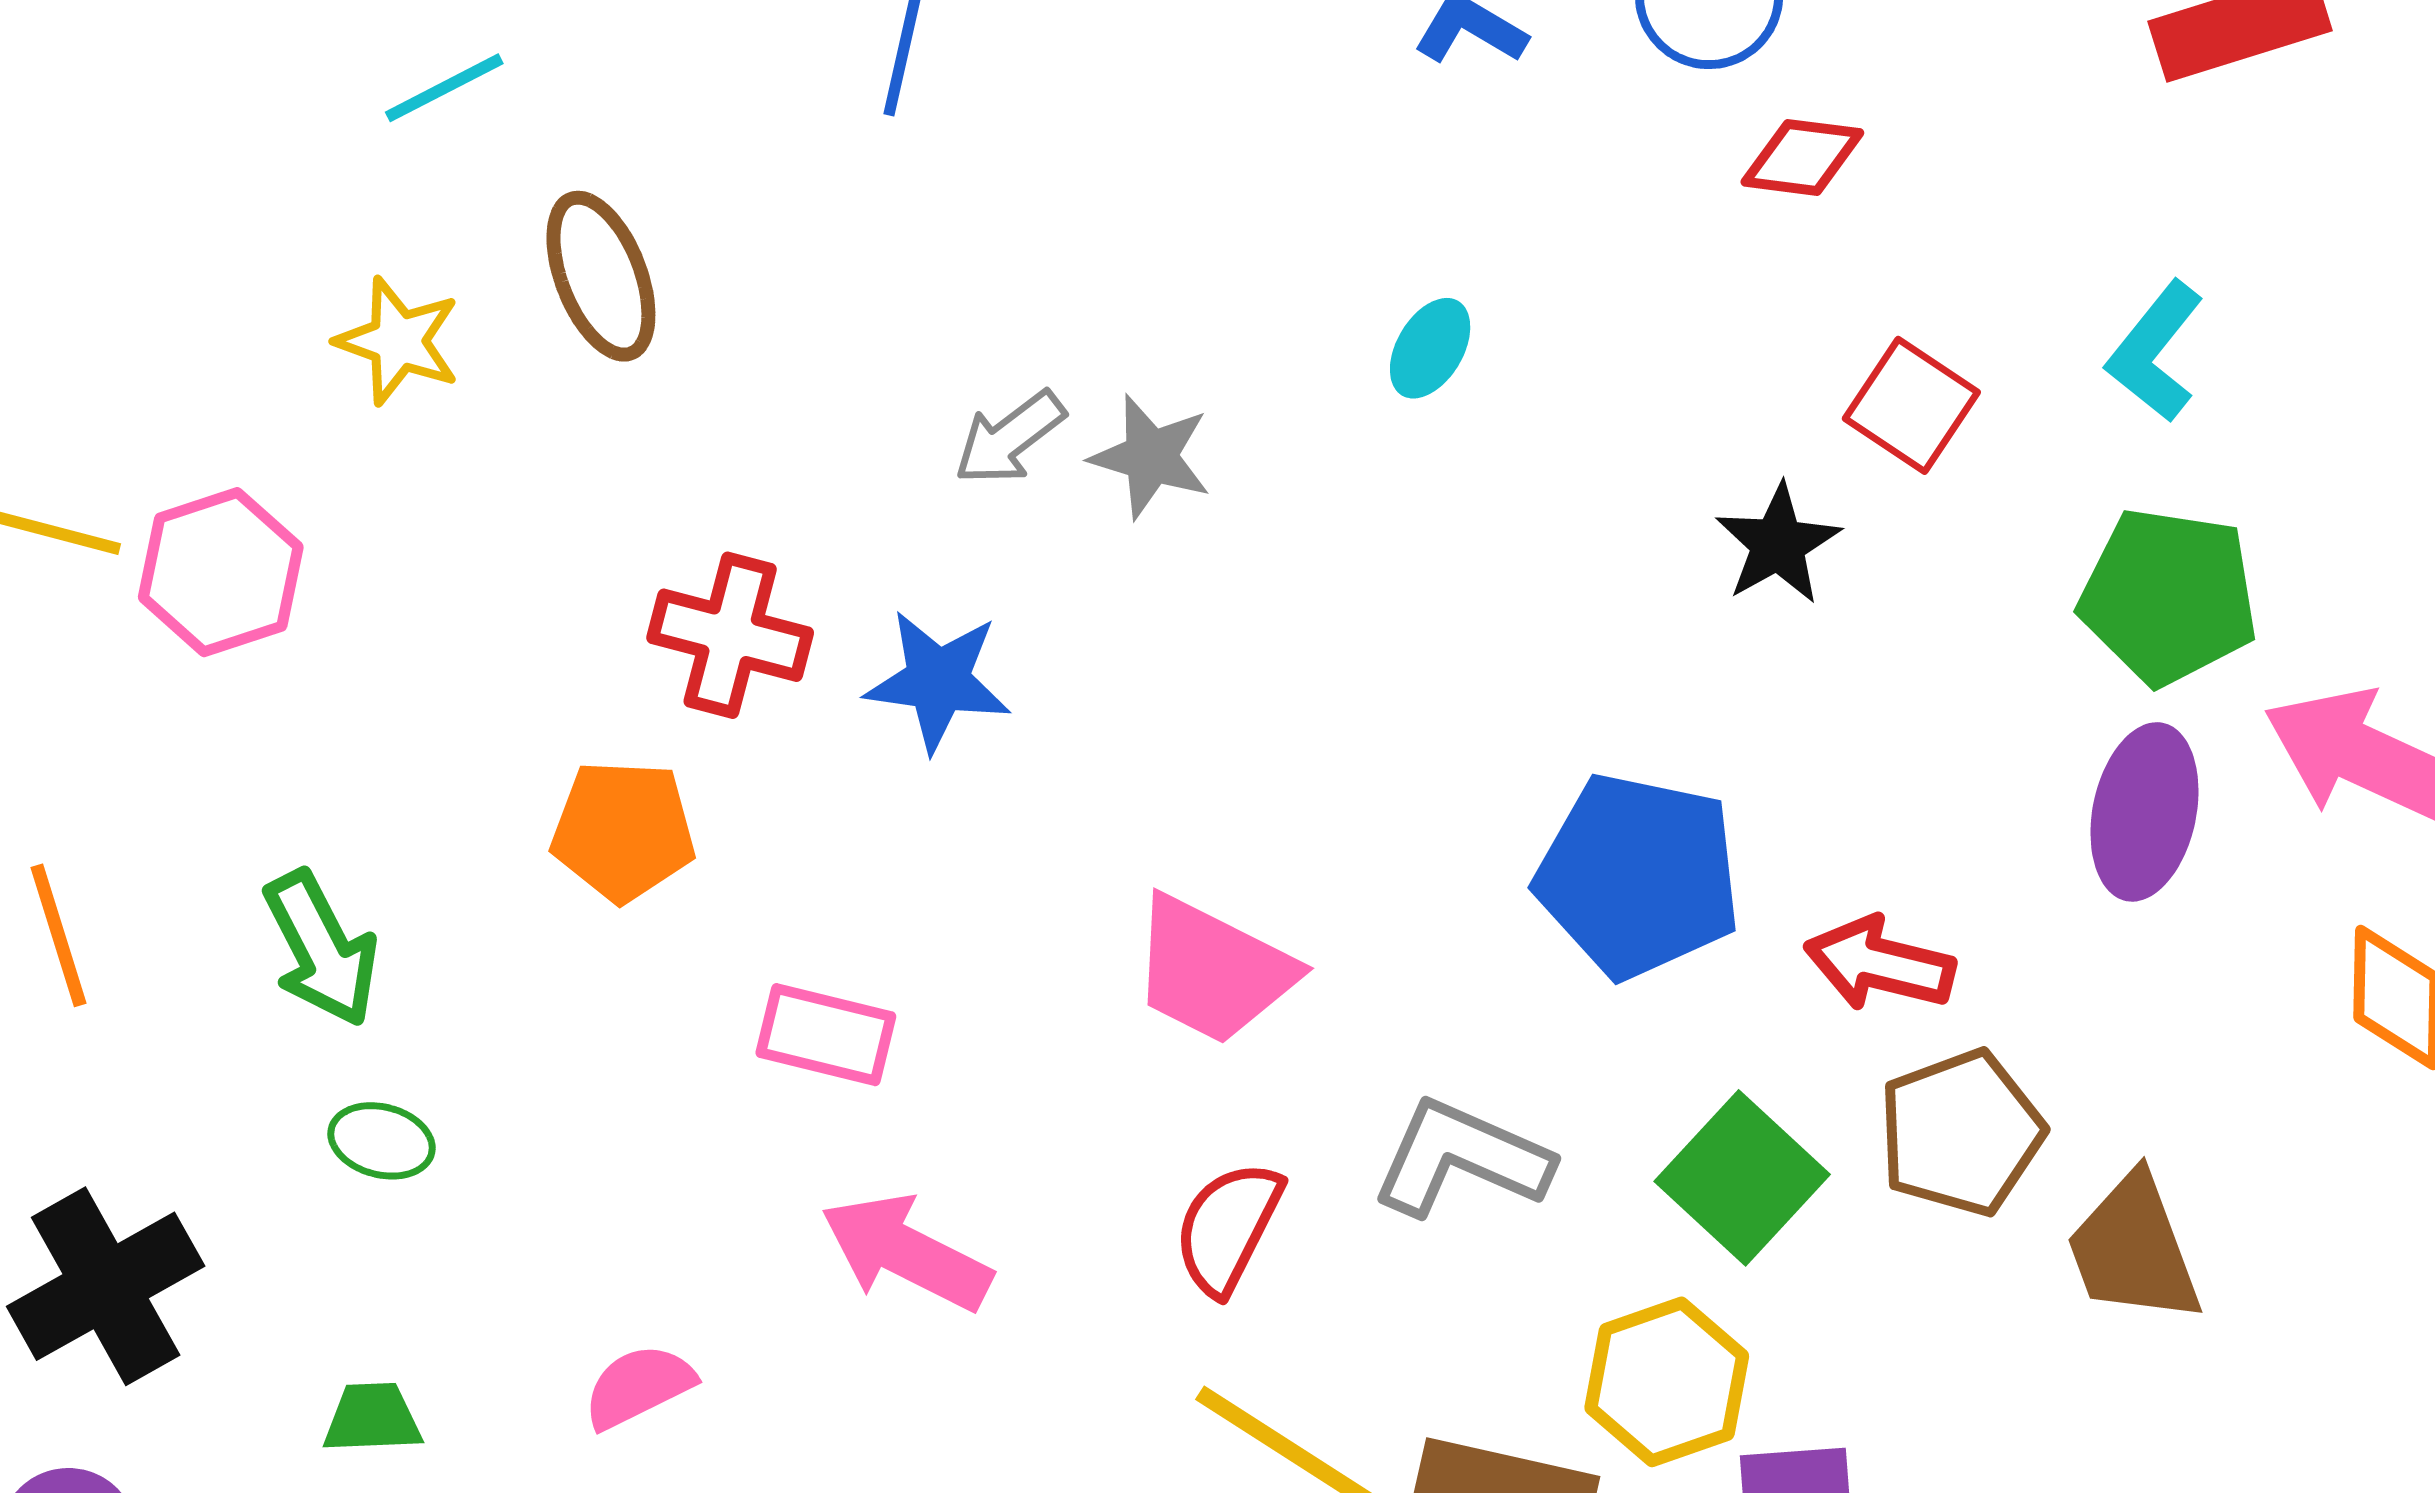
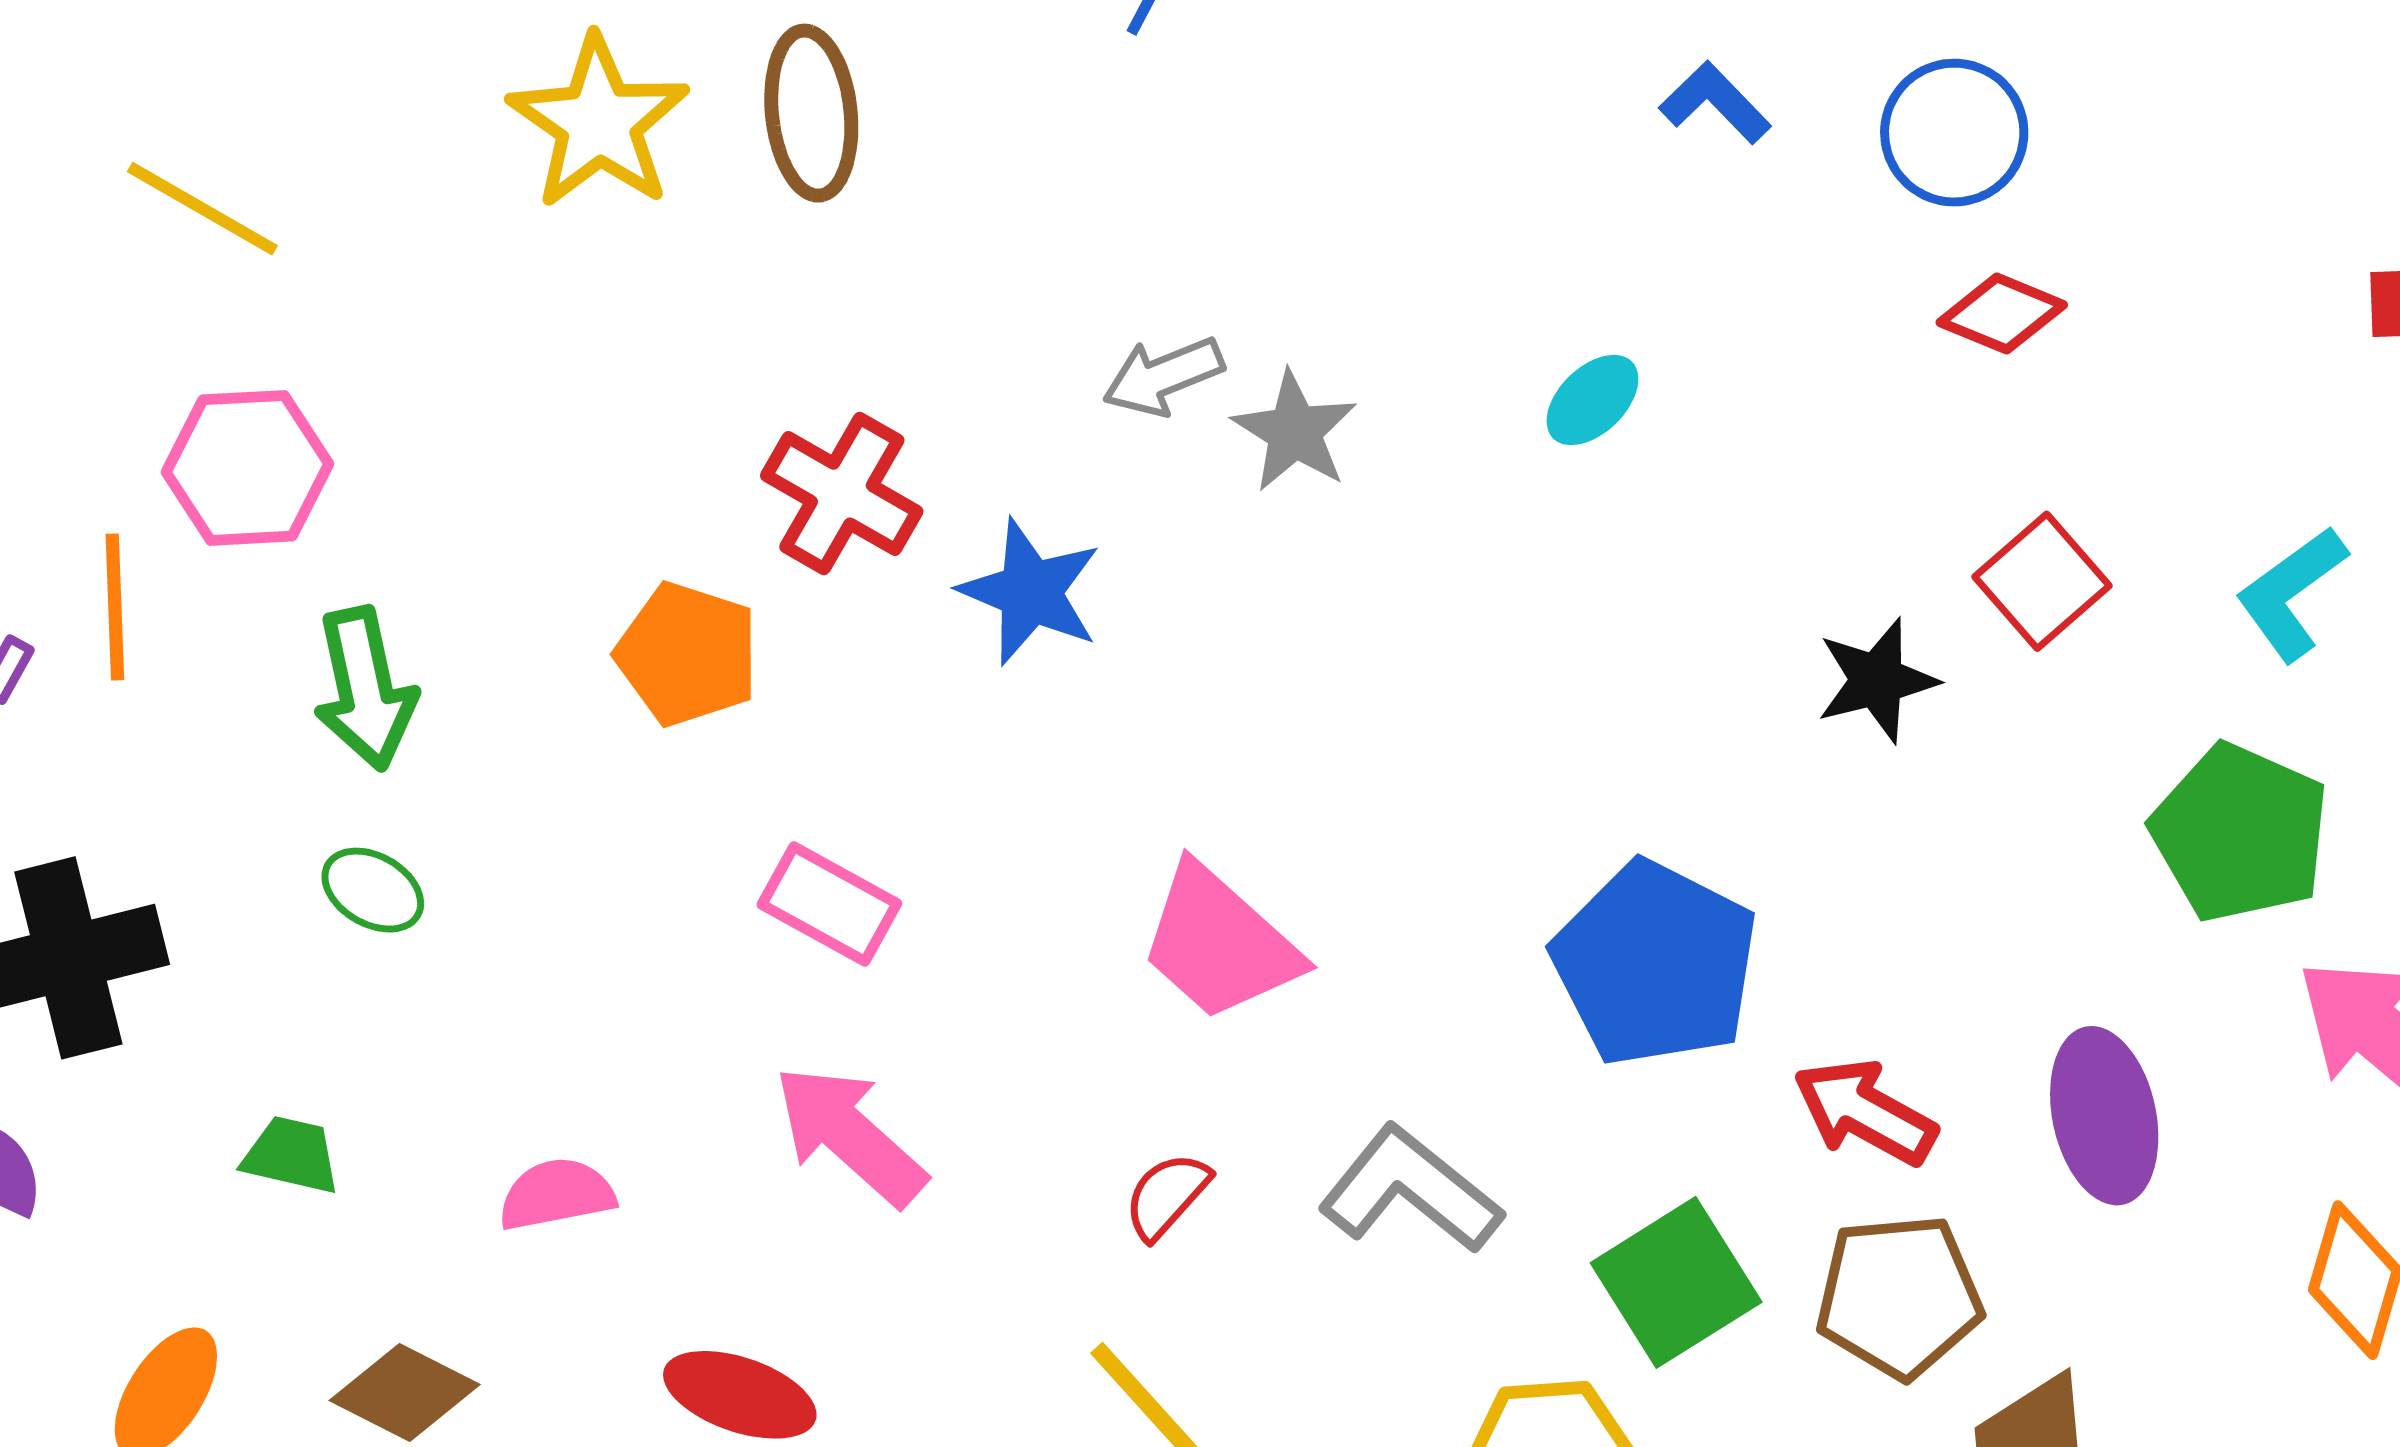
yellow star: (398, 341) -> (599, 123), size x1.4
pink hexagon: (221, 572) -> (248, 468), moved
purple ellipse: (2144, 812) -> (2104, 1116), moved, turned -39
red semicircle: (1228, 1228) -> (1167, 1196), size x0.7

